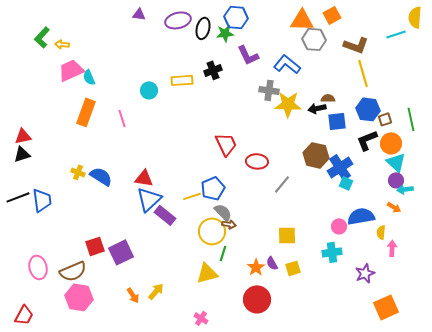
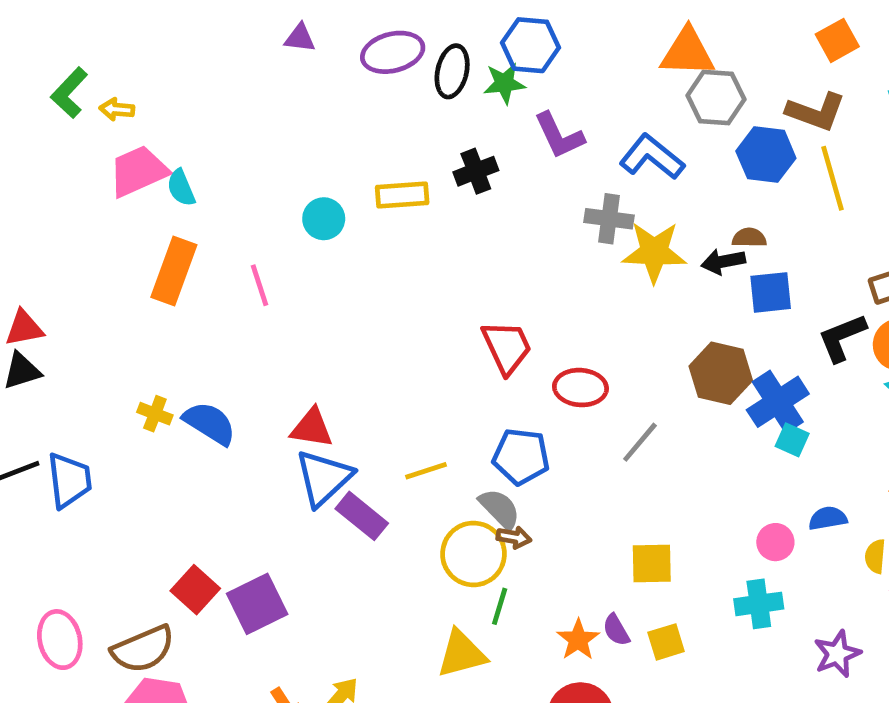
orange square: (332, 15) -> (837, 40), moved
blue hexagon: (368, 109) -> (766, 155), moved
blue pentagon: (213, 188) -> (521, 456), moved, turned 30
blue semicircle: (361, 216) -> (828, 518), size x0.6
red square: (95, 246) -> (195, 590), turned -30

